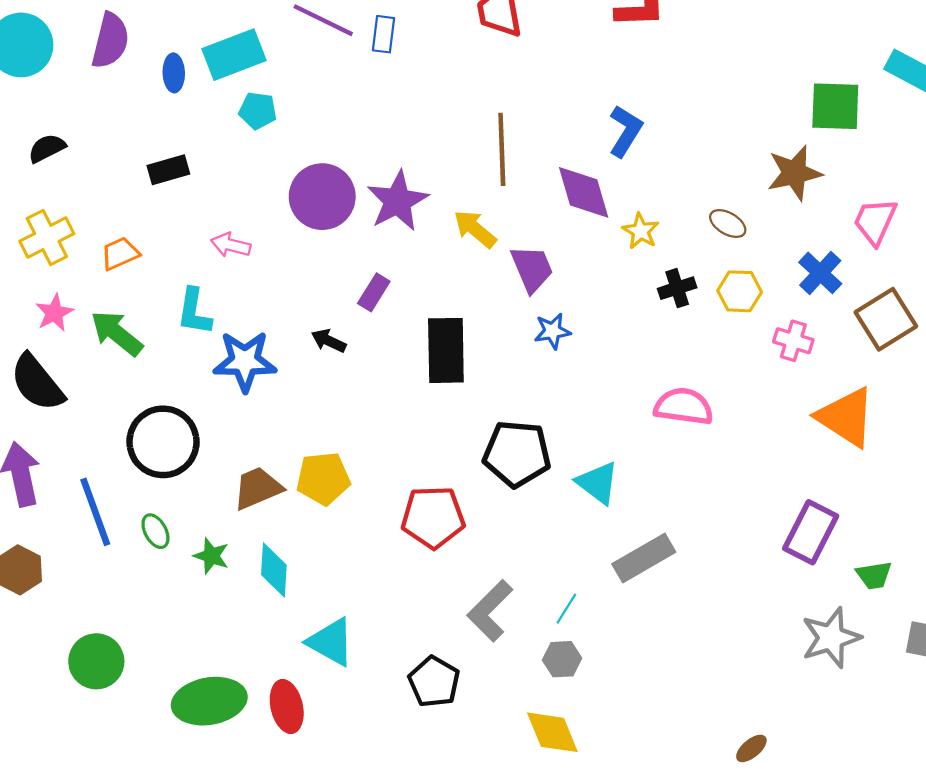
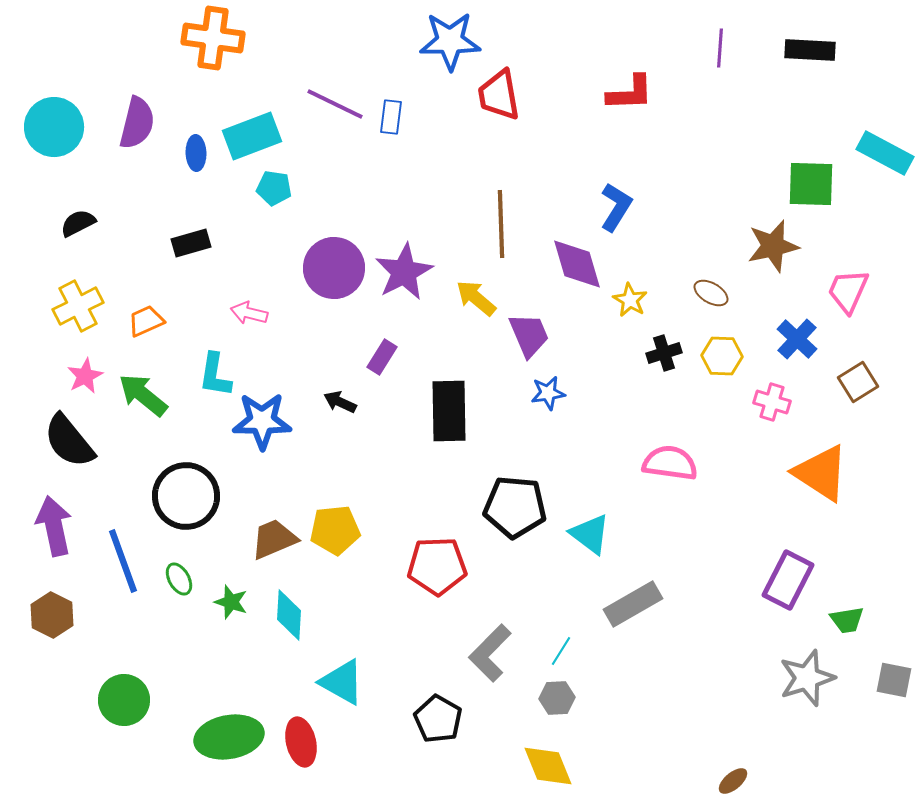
brown square: (886, 319) -> (858, 382), size x0.7

